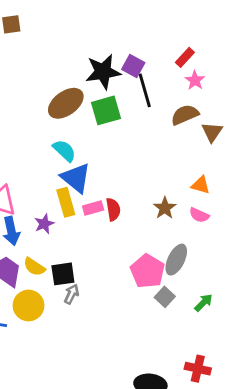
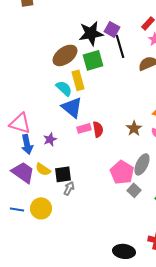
yellow rectangle: (66, 202) -> (78, 80), moved
yellow circle: (29, 306) -> (41, 208), moved

